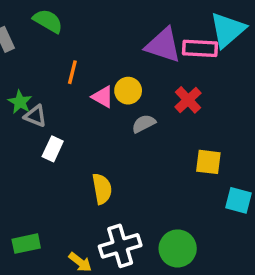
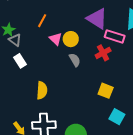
pink rectangle: (200, 48) -> (115, 36), moved
gray semicircle: (144, 124) -> (75, 60), turned 72
white rectangle: (53, 149) -> (20, 61), turned -72

